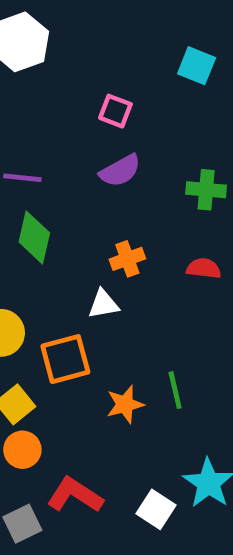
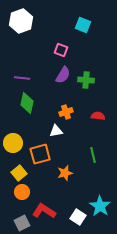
cyan square: (197, 66) -> (83, 25), moved
purple semicircle: (120, 171) -> (63, 75), turned -30
green cross: (206, 190) -> (86, 80), moved
green line: (175, 390) -> (93, 155), moved

